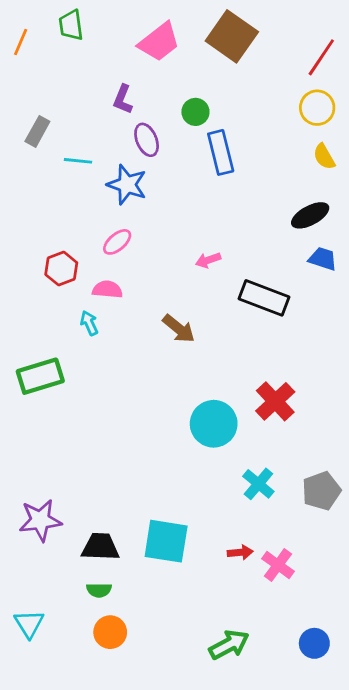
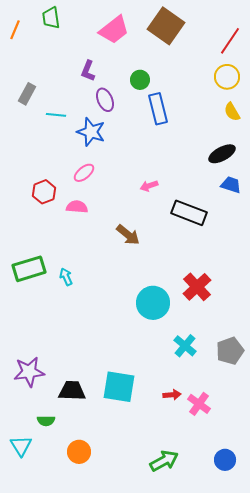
cyan arrow: (89, 323) -> (66, 277), moved
green semicircle: (99, 590) -> (46, 421), moved

